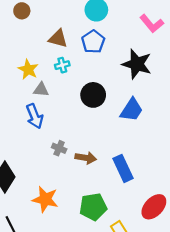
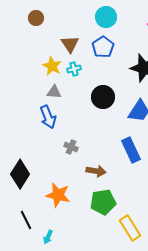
brown triangle: (58, 39) -> (70, 44), turned 42
yellow star: (28, 69) -> (52, 66), moved
brown arrow: (86, 158) -> (96, 171), moved
blue rectangle: (123, 168) -> (131, 150), moved

